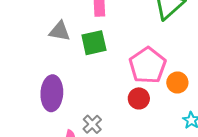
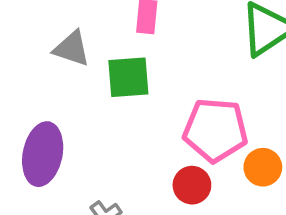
pink pentagon: (148, 65) -> (215, 130), turned 30

